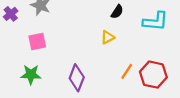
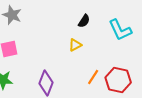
cyan L-shape: (155, 21) -> (120, 30), turned 60

